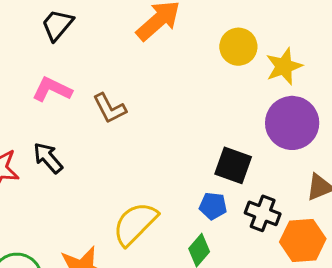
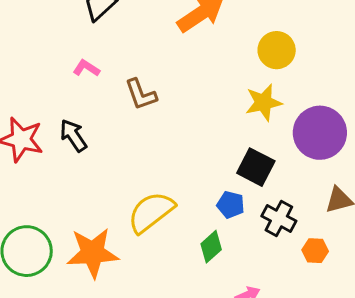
yellow star: (284, 66) -> (264, 102), moved
pink L-shape: (52, 89) -> (86, 68), size x0.7
orange hexagon: (303, 240) -> (315, 251), size x0.6

